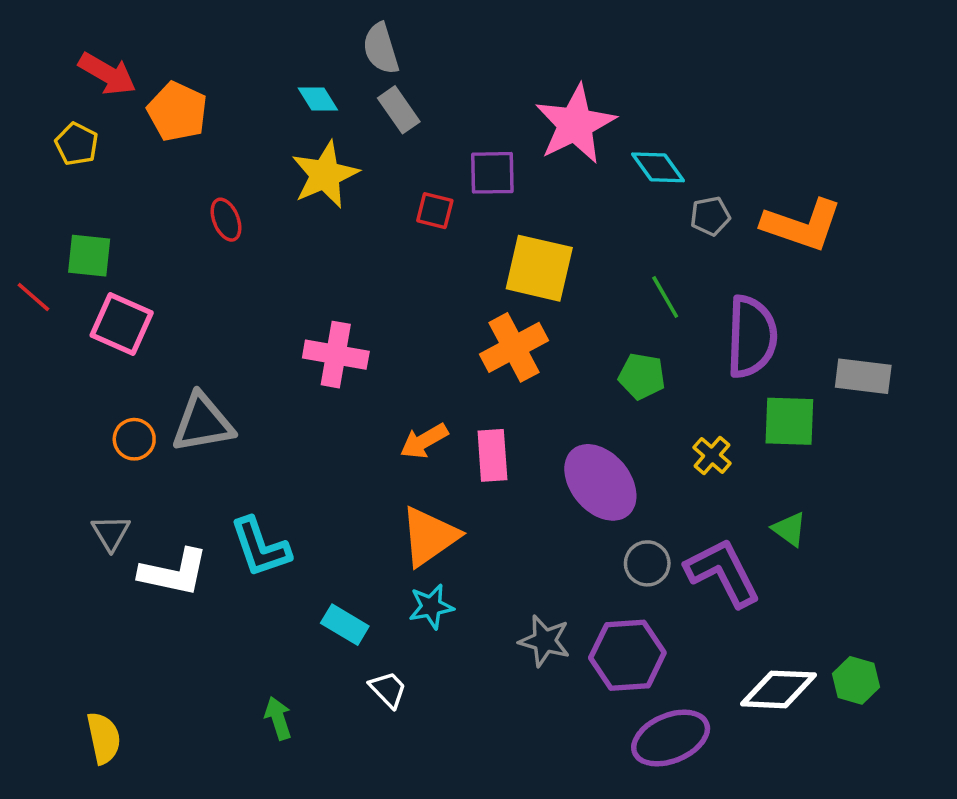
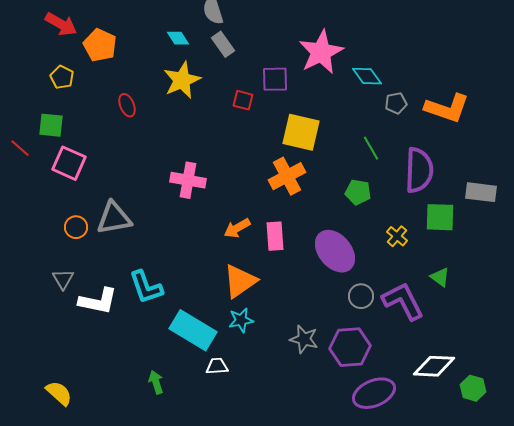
yellow pentagon: (77, 144) -> (62, 77), moved
cyan rectangle: (345, 625) -> (193, 330), size x1.8
green hexagon: (856, 680) -> (473, 388), moved
white trapezoid: (388, 689) -> (217, 366), turned -50
yellow semicircle: (104, 738) -> (59, 393), turned -36

